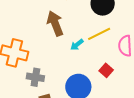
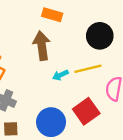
red square: (106, 70) -> (86, 111), size x1.6

